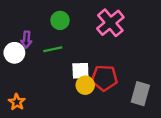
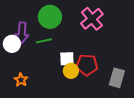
green circle: (60, 20) -> (50, 17), size x1.5
purple arrow: (26, 40) -> (22, 33), size x1.5
orange star: (17, 102) -> (21, 80), moved

